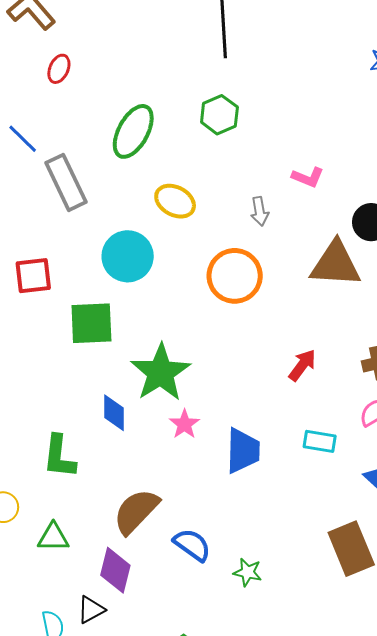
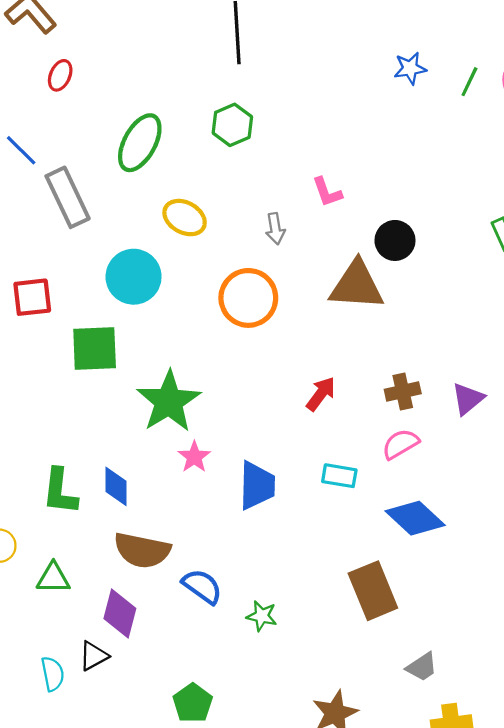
pink L-shape: (308, 177) -> (327, 192), turned 48
blue diamond: (114, 413) -> (116, 486), moved
brown semicircle: (136, 511) -> (142, 550), turned -122

